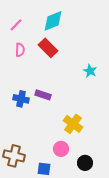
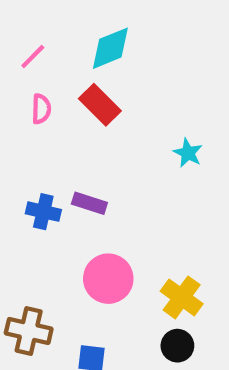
yellow cross: (73, 124) -> (182, 297), moved
pink circle: (61, 149) -> (108, 279), moved, size x1.5

